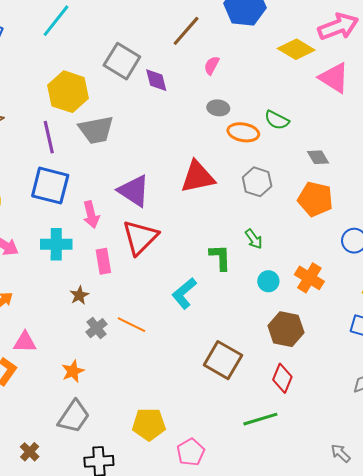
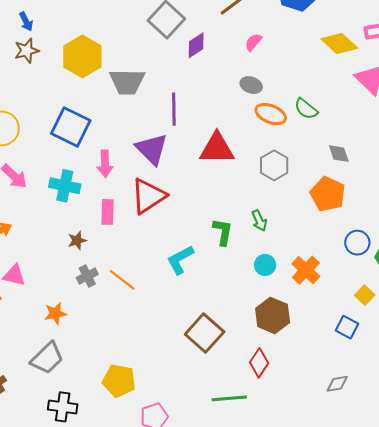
purple diamond: (156, 80) -> (196, 45), turned 60
yellow hexagon: (68, 92) -> (82, 56), moved
purple line: (49, 137) -> (174, 109), moved

